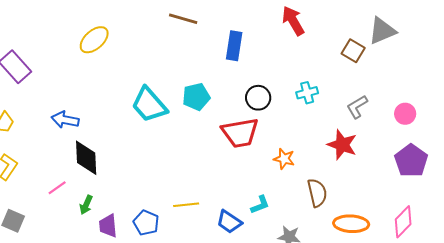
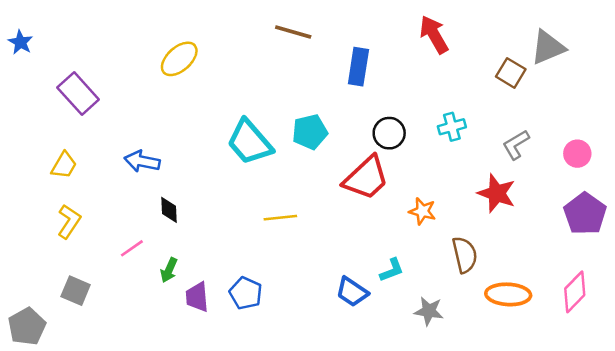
red trapezoid: (240, 133) -> (366, 178), turned -33
black diamond: (86, 158) -> (169, 210), size x0.6
yellow line: (186, 205) -> (280, 218), moved

